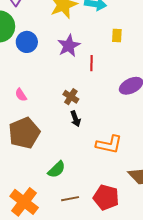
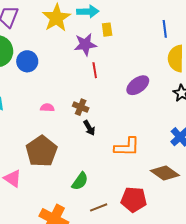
yellow rectangle: (117, 36) -> (107, 30), moved
purple star: (69, 46) -> (85, 44), moved, turned 30
pink semicircle: (21, 95) -> (47, 108), moved, turned 136

